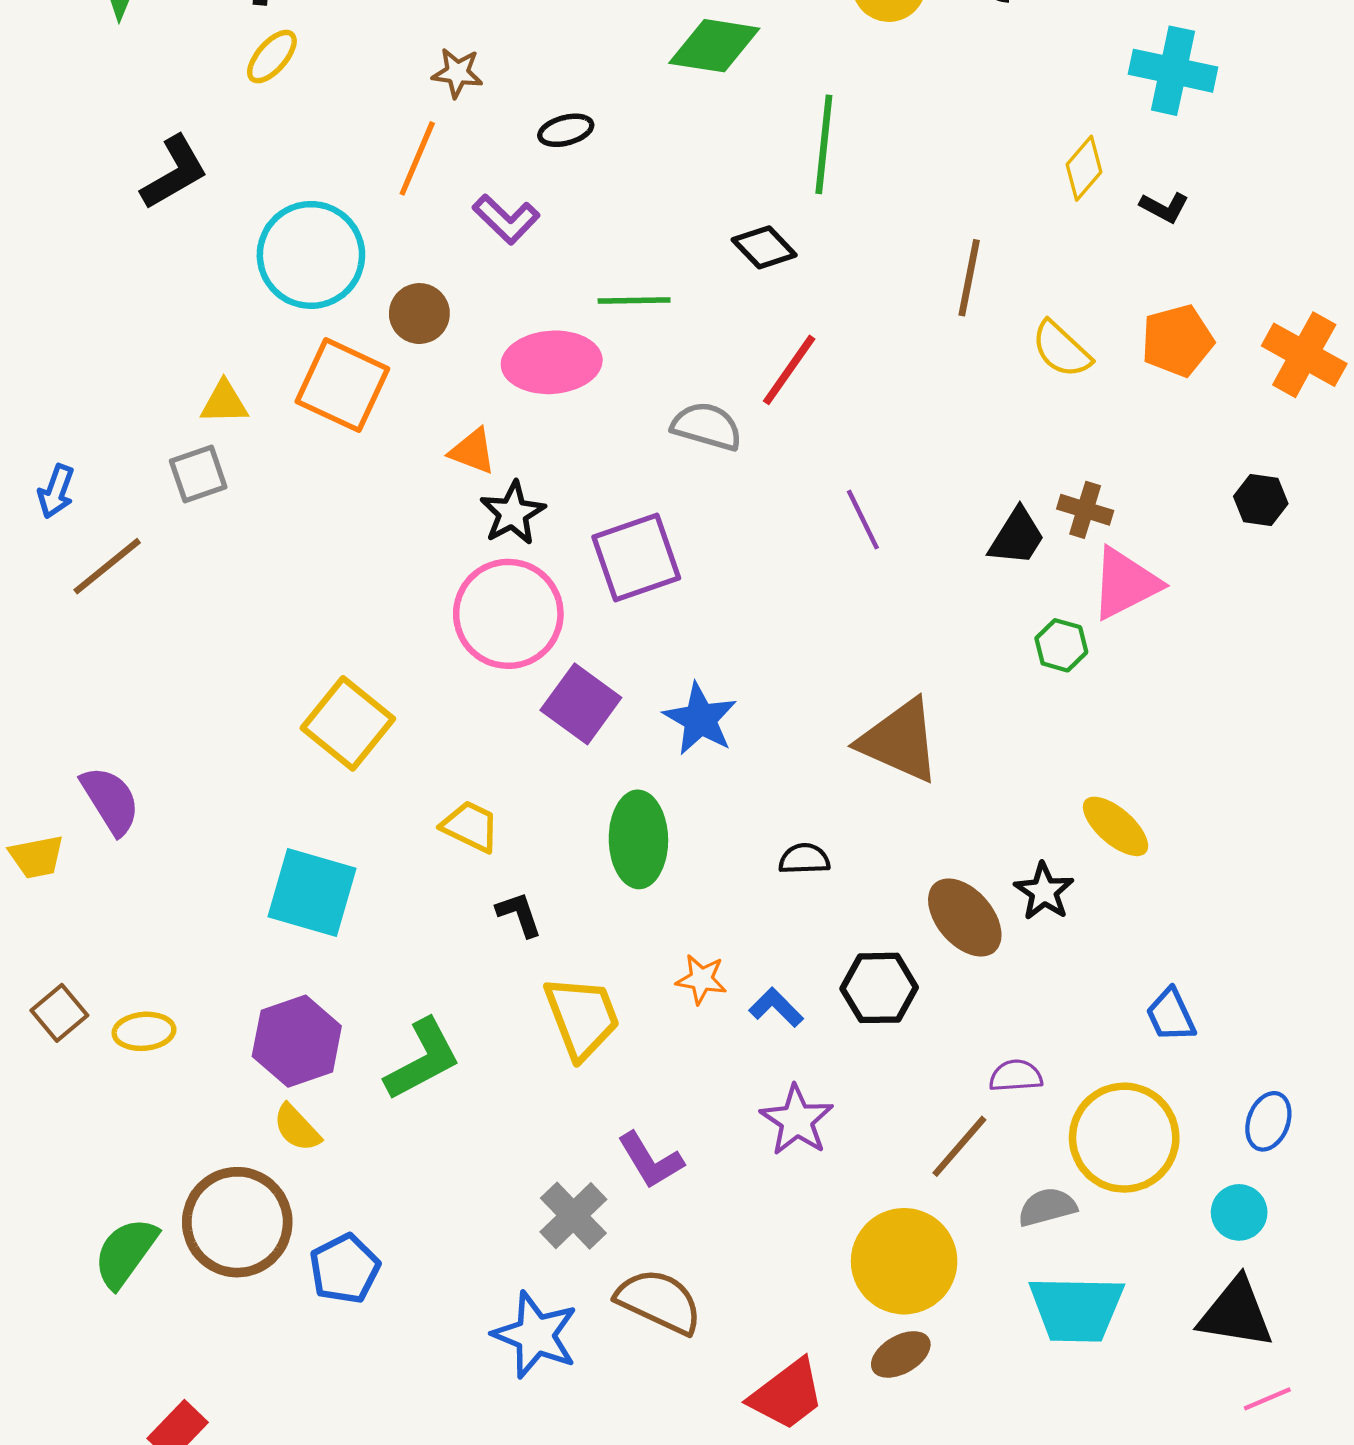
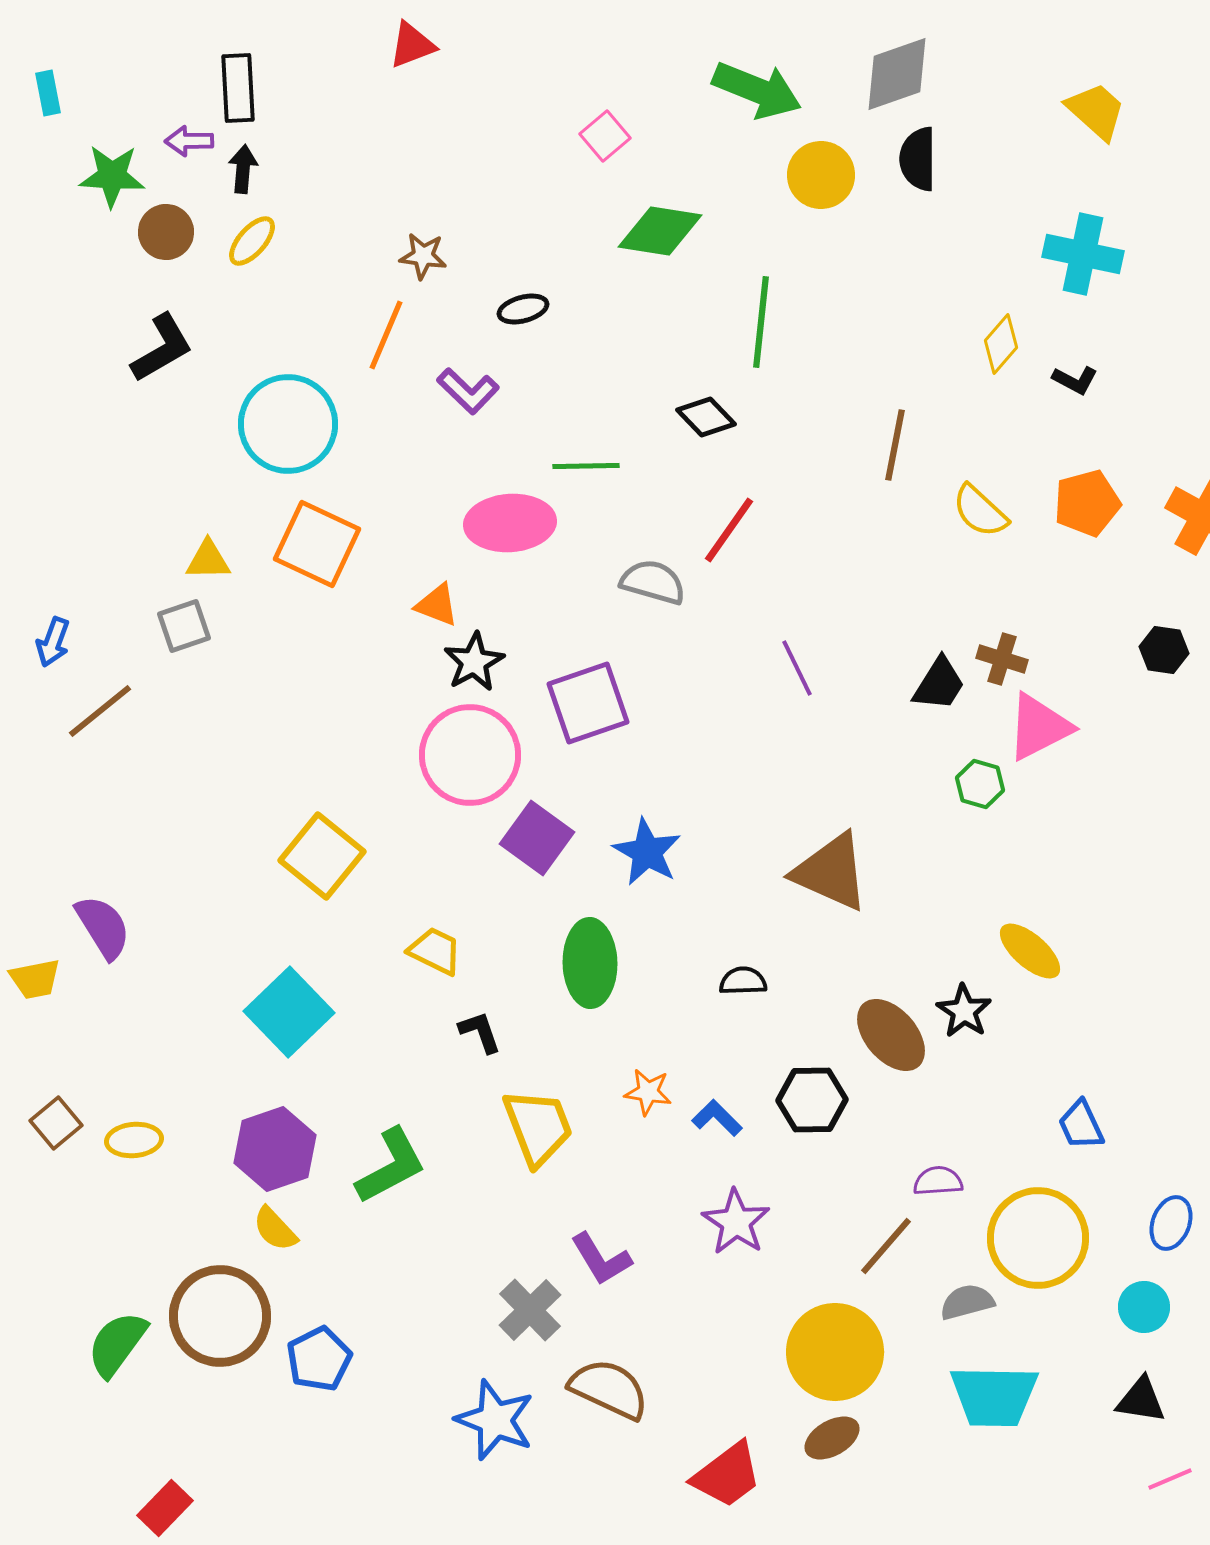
brown circle: (419, 314) -> (166, 232), moved
cyan square: (312, 893) -> (289, 1012), turned 30
black triangle: (1236, 1313) -> (1141, 1400), size x0.7

